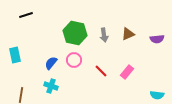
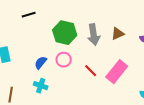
black line: (26, 15) -> (29, 15), moved
gray arrow: (104, 35) -> (94, 35), size x1.5
pink rectangle: (127, 72) -> (117, 72), size x1.6

